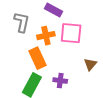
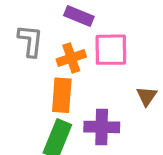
orange rectangle: (38, 58) -> (62, 95), turned 35
purple cross: (60, 81) -> (102, 127), size x1.5

